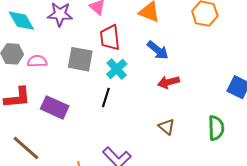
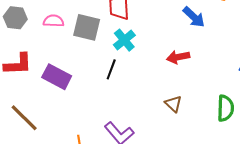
blue arrow: (158, 50) -> (194, 17), moved
pink semicircle: (37, 61) -> (53, 21), moved

